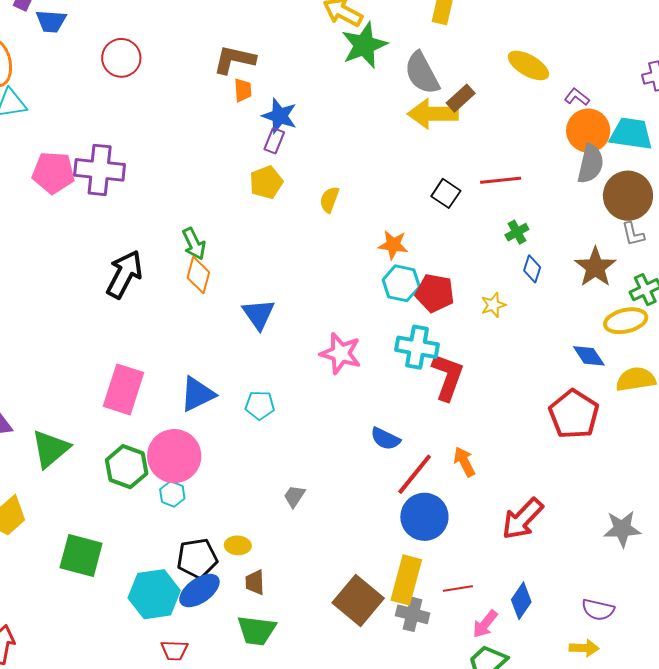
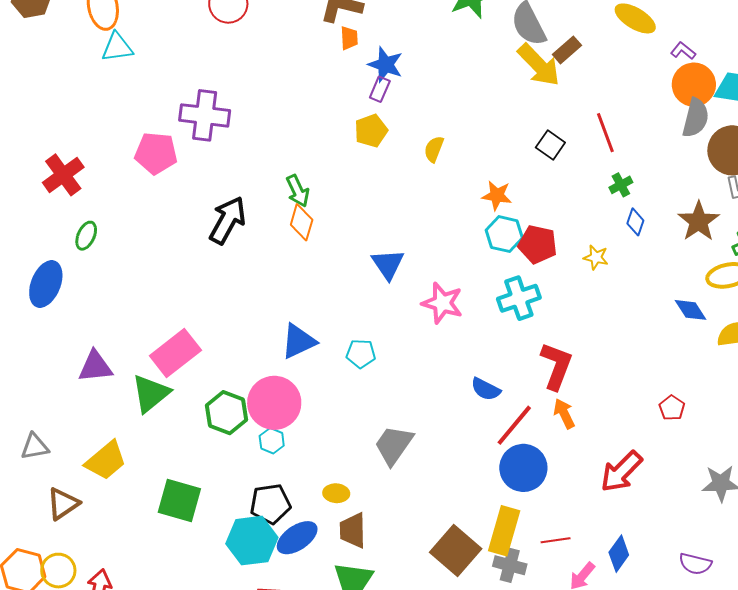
yellow arrow: (433, 114) -> (539, 65), turned -135
pink pentagon: (53, 173) -> (156, 153), moved
red line: (501, 180) -> (605, 133), turned 75
yellow star: (493, 305) -> (596, 257), turned 30
blue triangle: (258, 314) -> (388, 264), moved
cyan cross: (417, 347) -> (519, 298), turned -30
red L-shape: (448, 377) -> (556, 366), moved
pink rectangle: (124, 389) -> (175, 353), moved, turned 33
red pentagon: (574, 414) -> (672, 408), moved, size x0.5
gray trapezoid: (294, 496) -> (394, 445), size x1.8
black pentagon: (197, 558) -> (270, 504), moved
brown trapezoid: (255, 582) -> (353, 530), size x1.4

